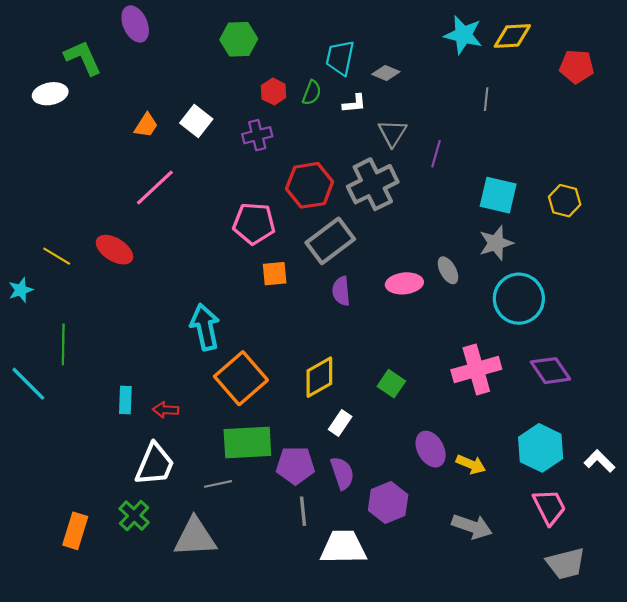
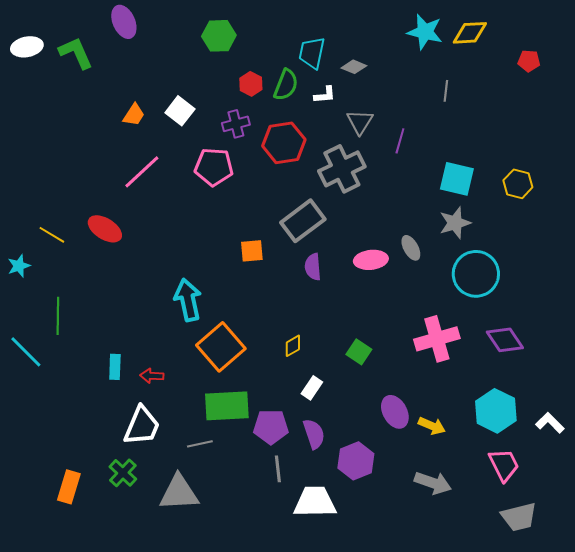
red pentagon: (577, 66) -> (529, 61), size x0.7
green semicircle: (312, 93) -> (286, 85), size x1.4
white ellipse: (50, 94) -> (27, 47), moved
red hexagon: (310, 185) -> (284, 143), moved
pink pentagon: (254, 223) -> (214, 167), moved
yellow diamond: (319, 377) -> (293, 346), size x0.6

